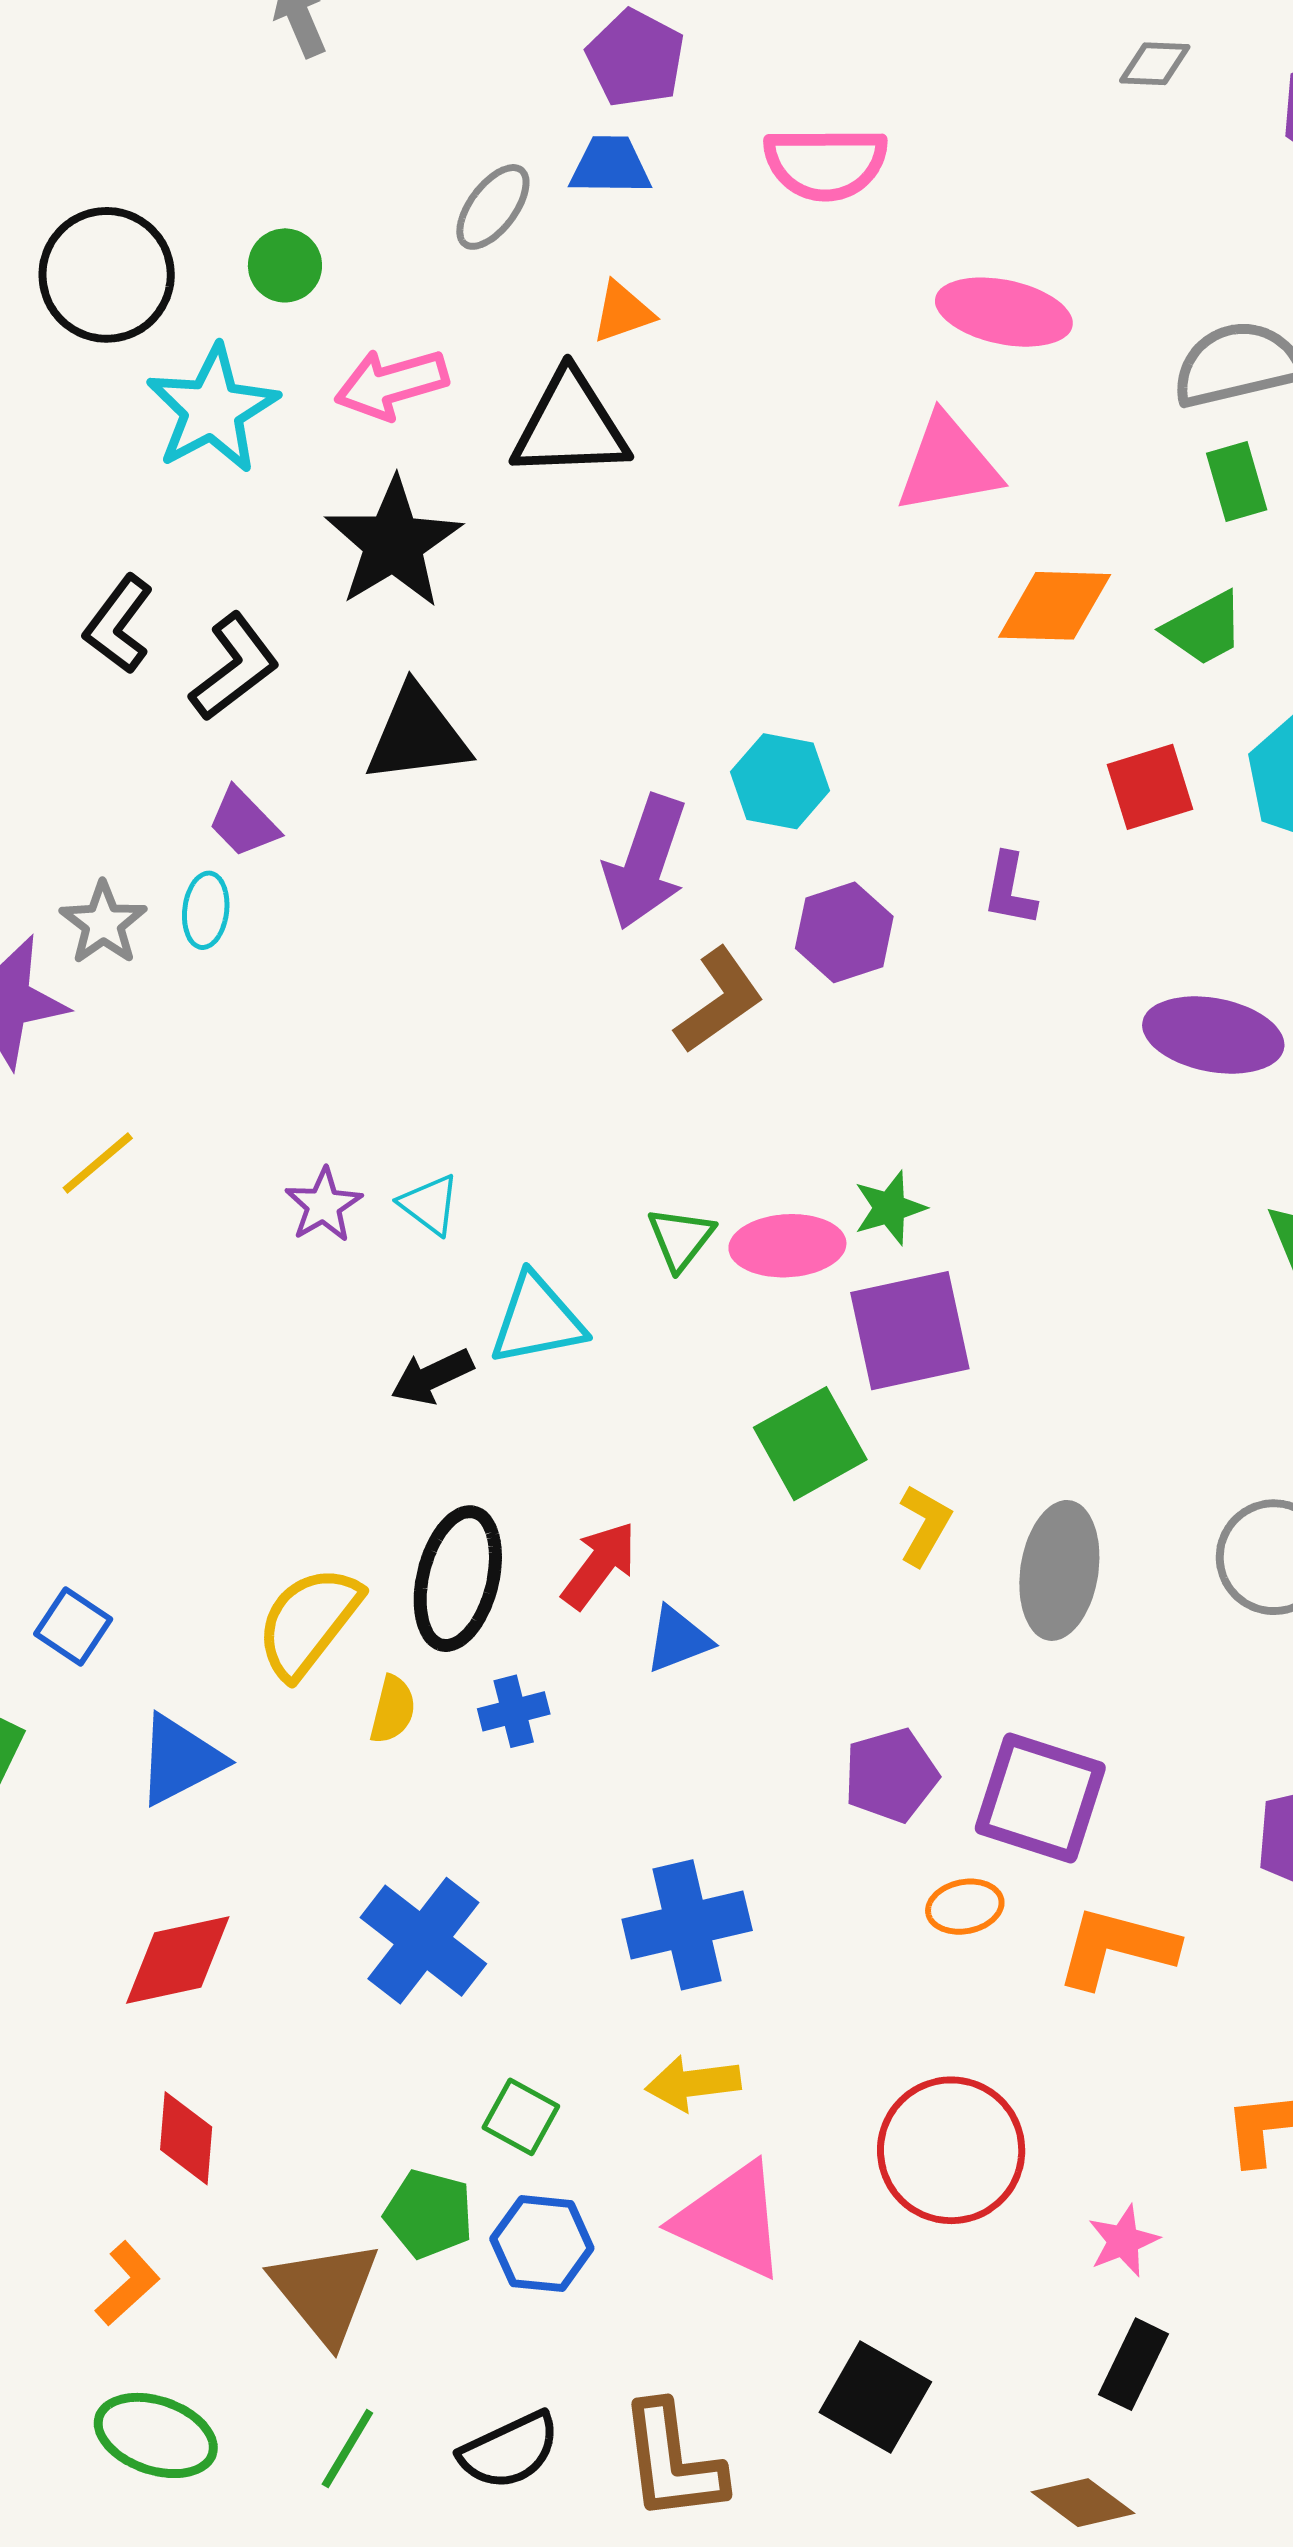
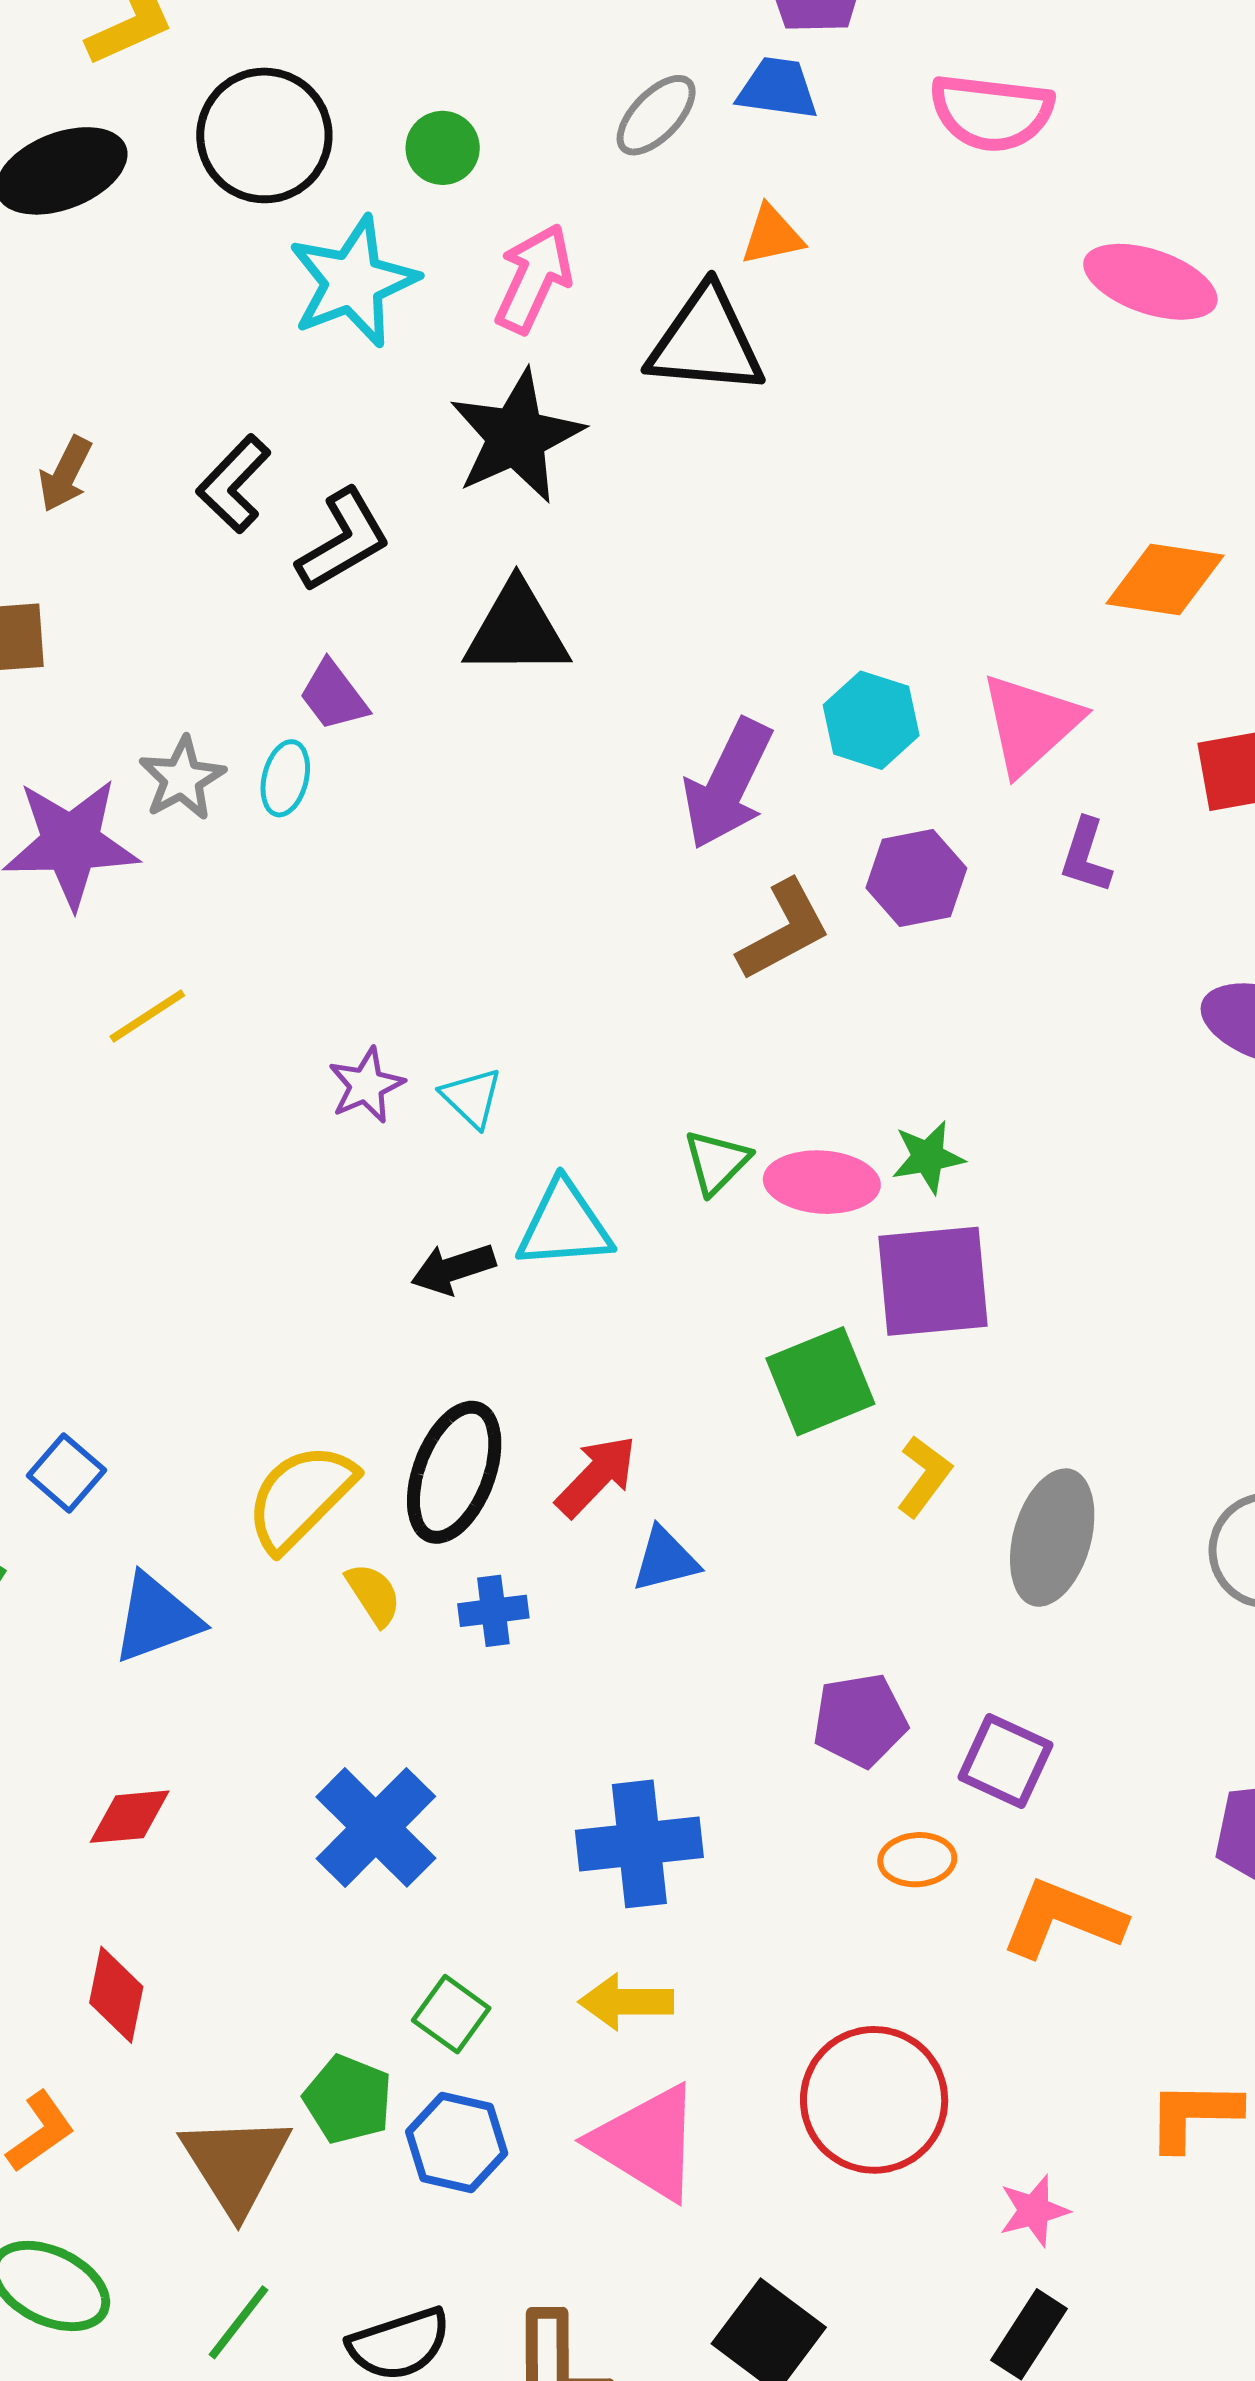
pink arrow: (391, 384) -> (534, 278), turned 124
pink triangle: (948, 464) -> (1030, 724), moved, turned -39
yellow semicircle: (393, 1710) -> (373, 1594), turned -54
purple square: (1040, 1798) -> (1005, 1761), size x0.7
red diamond: (178, 1960) -> (130, 1817), size x0.7

